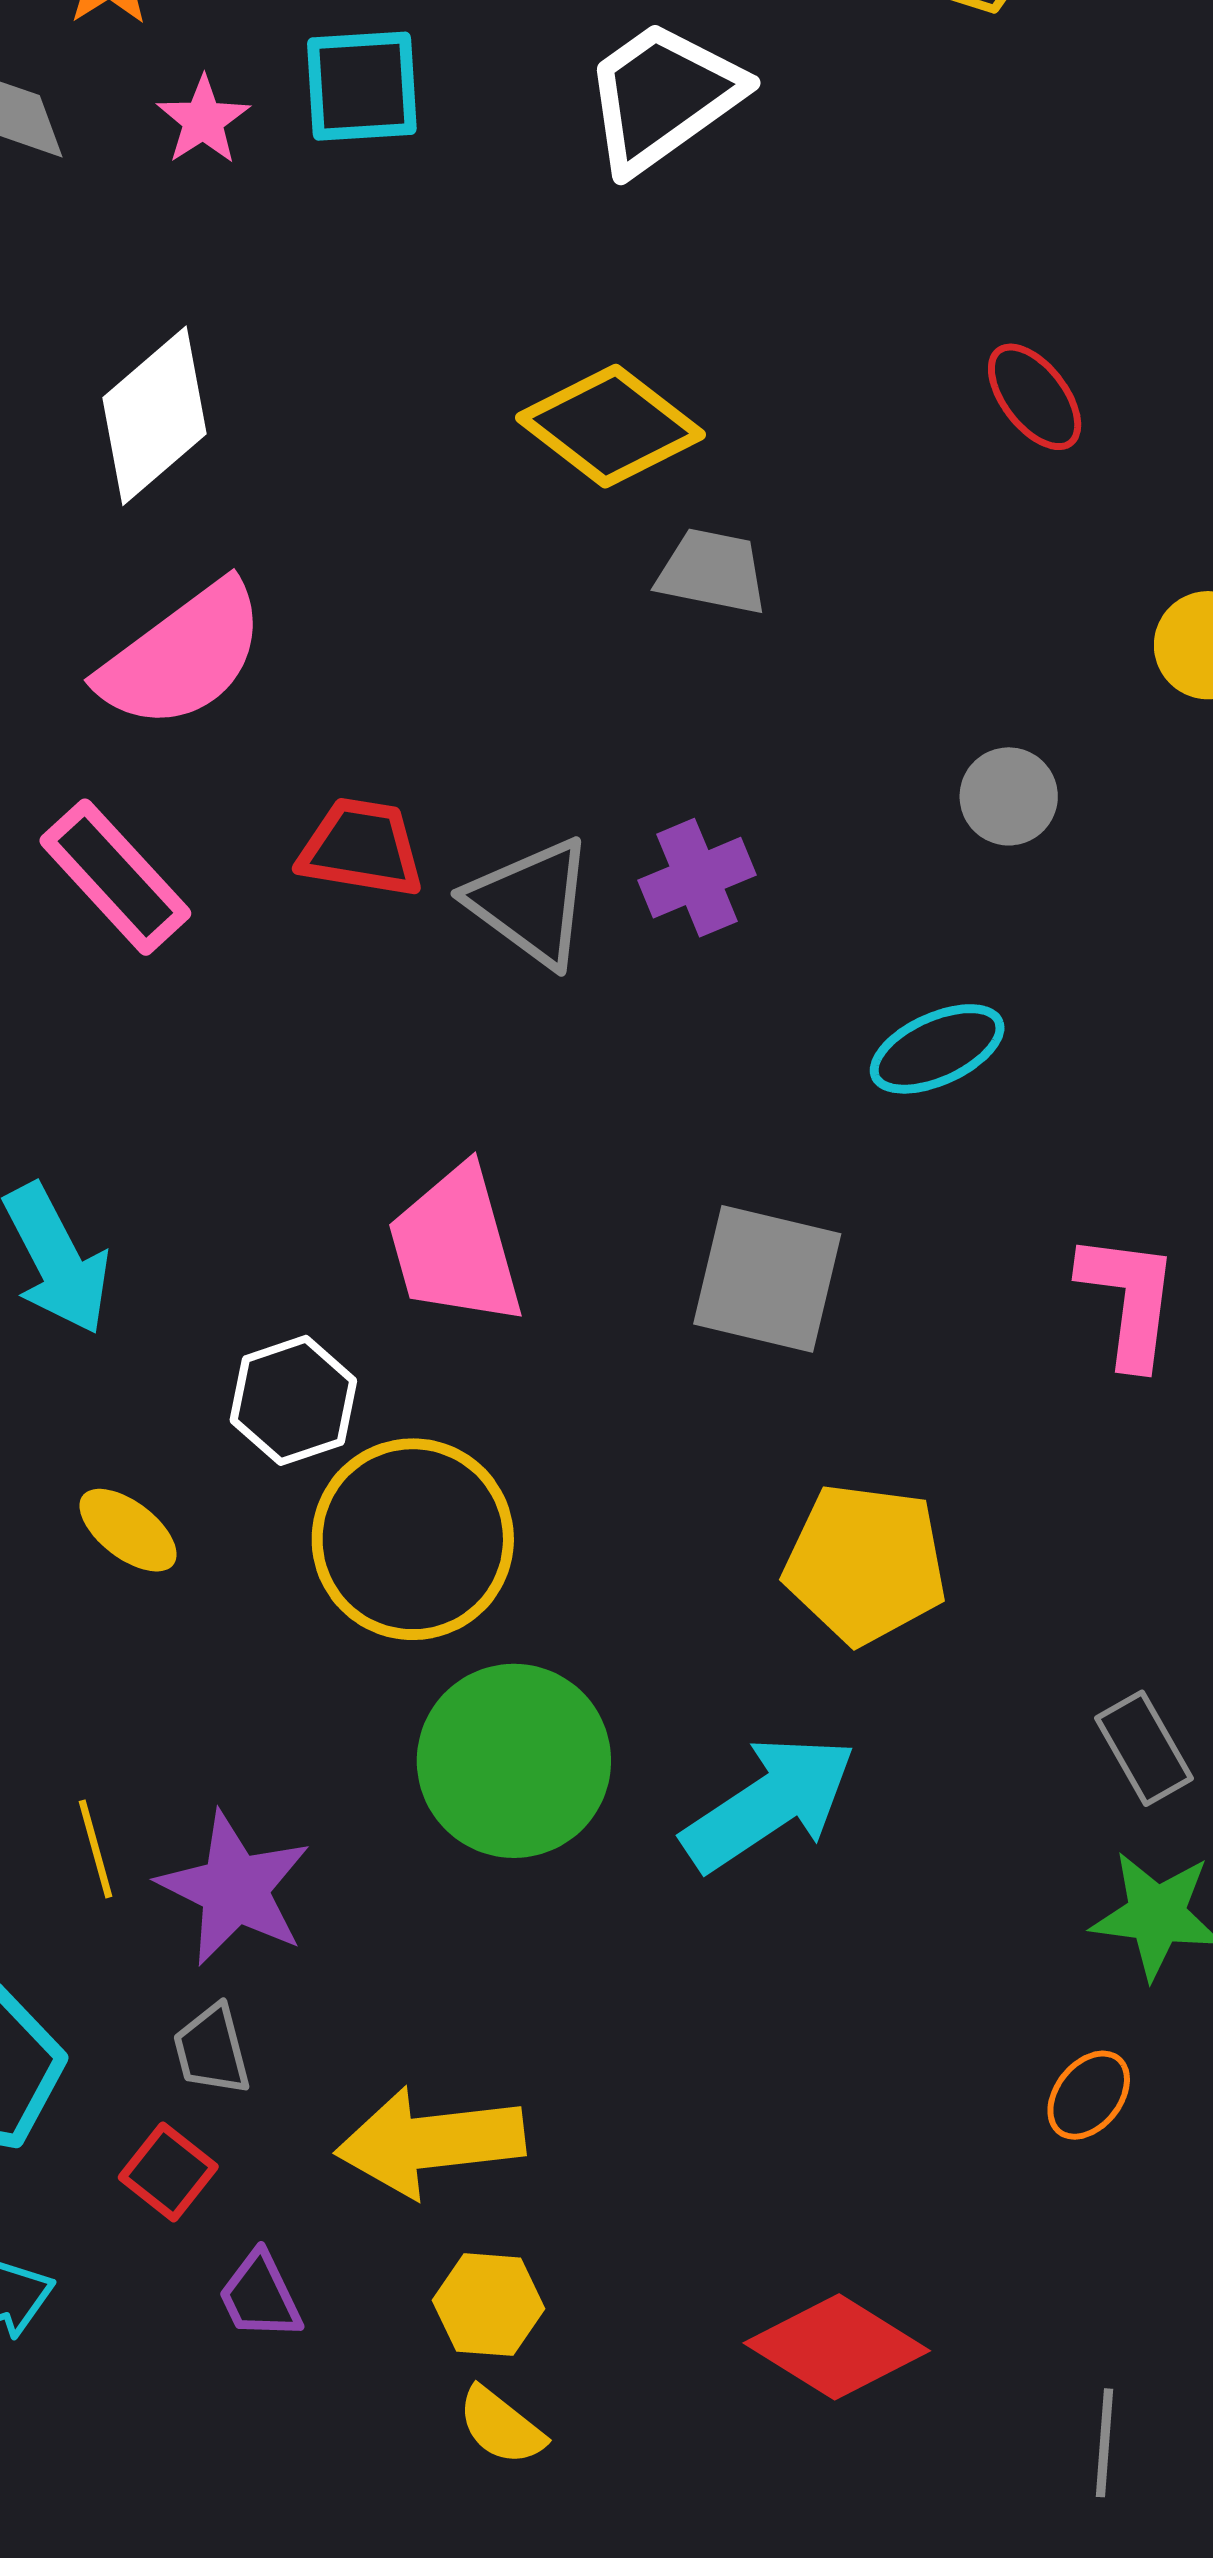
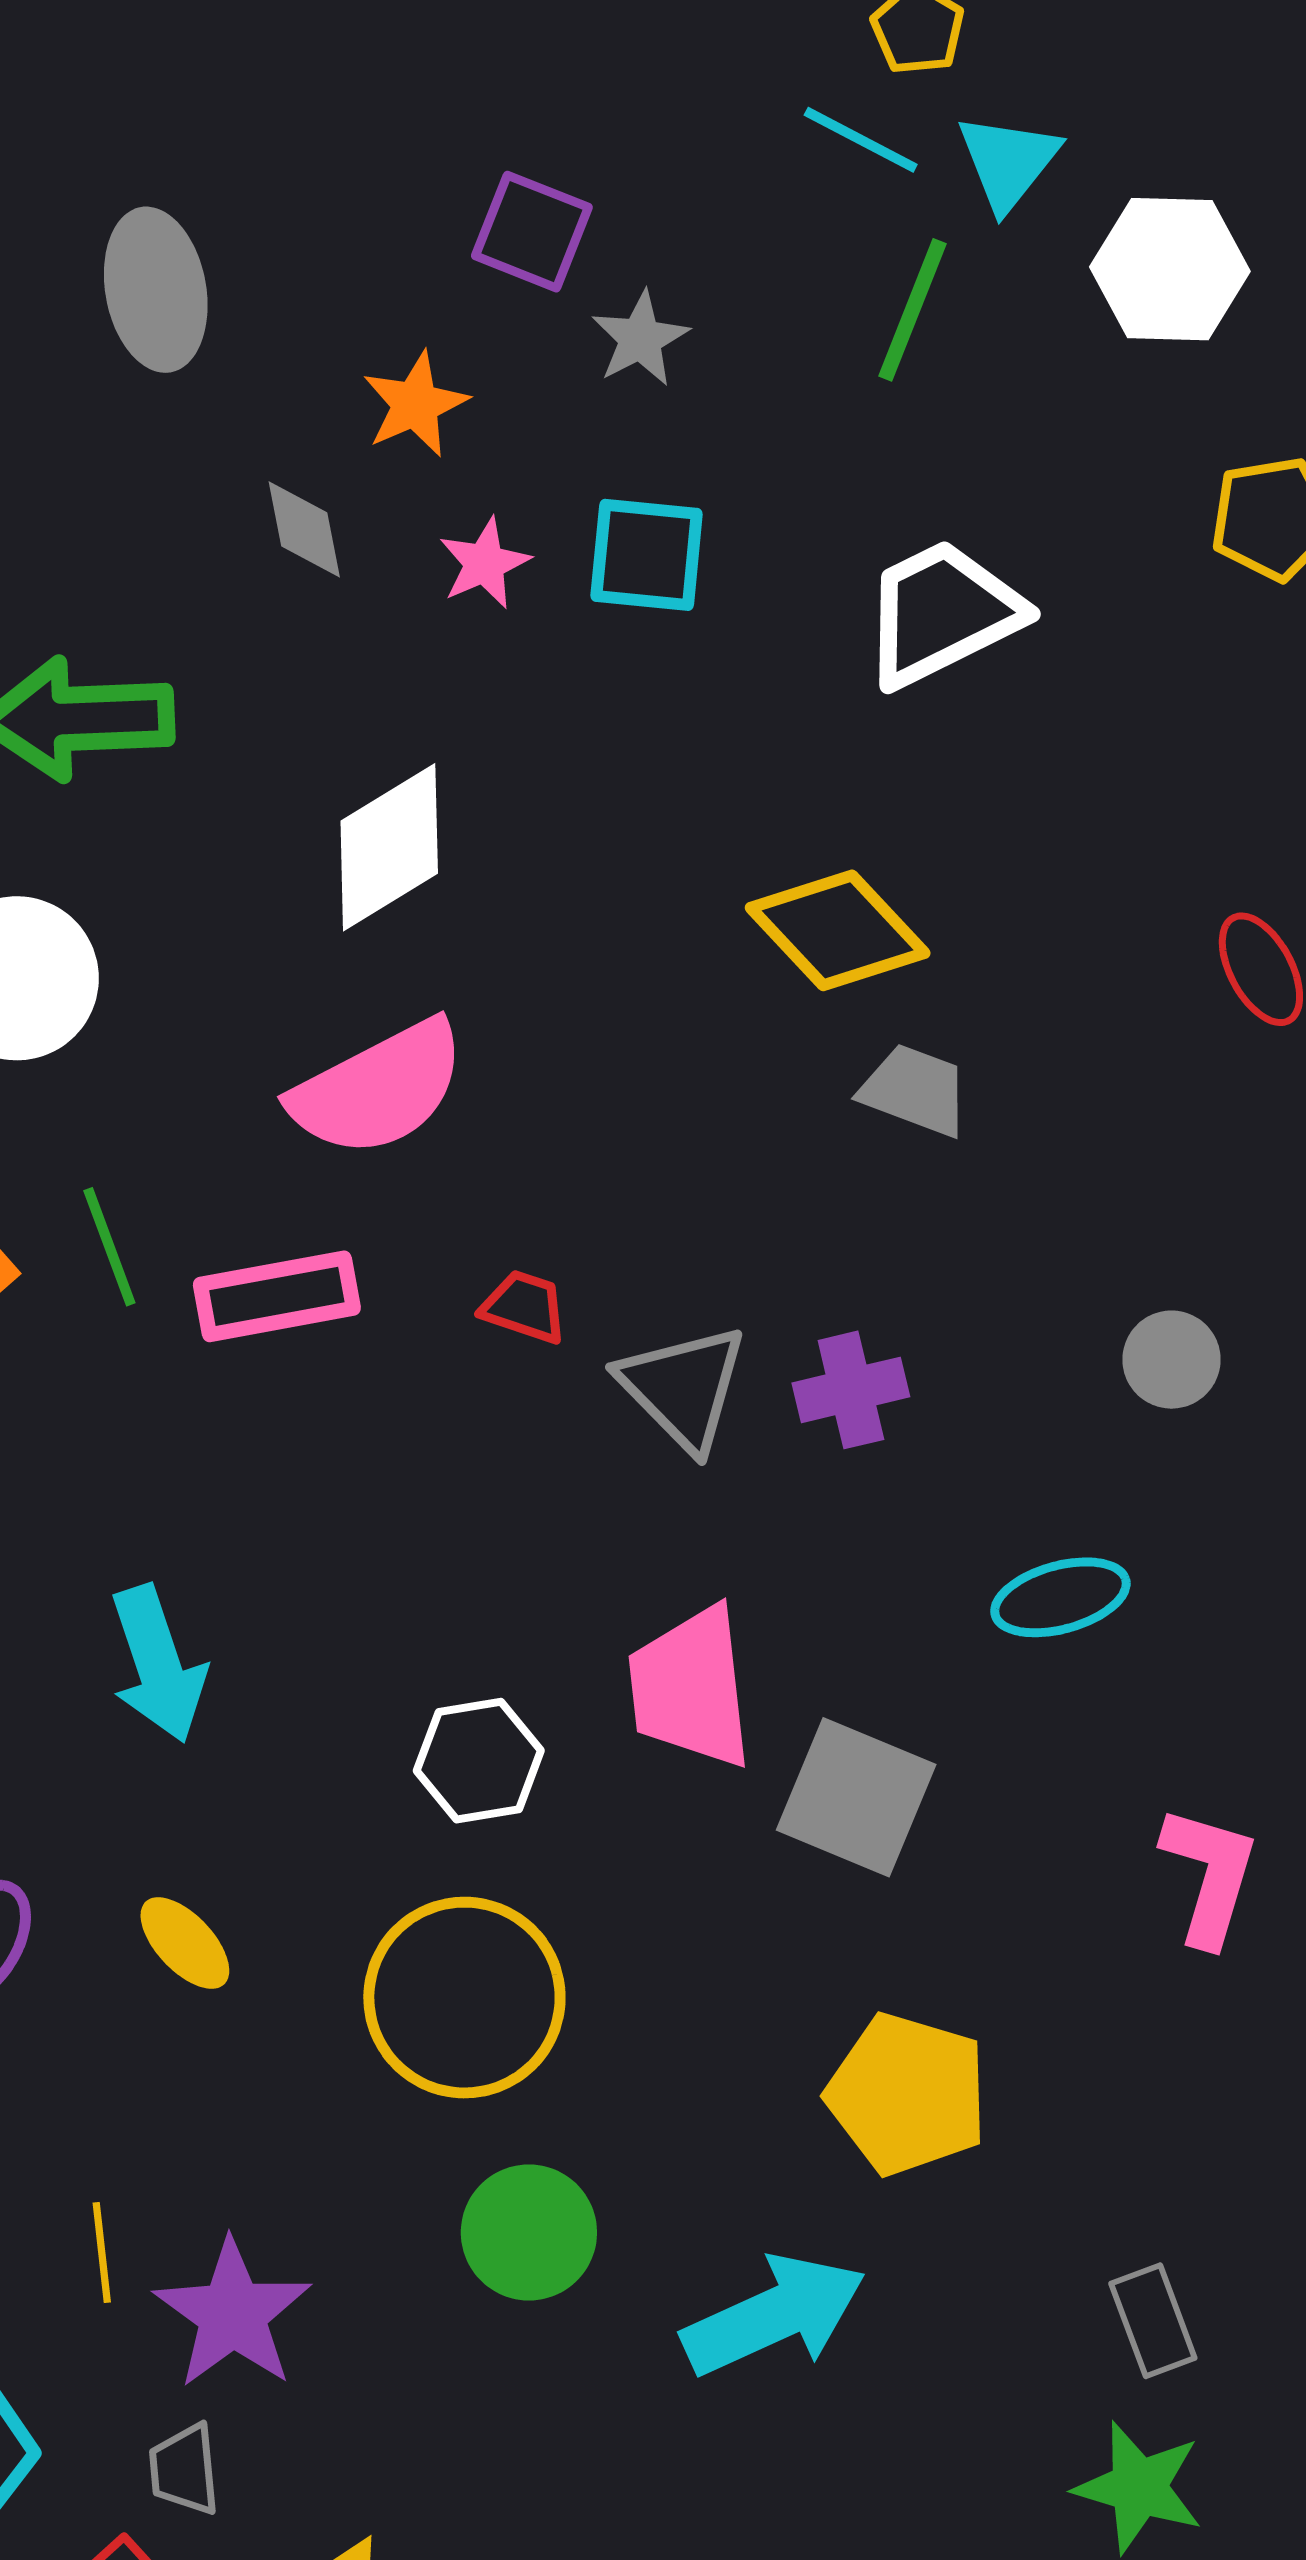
red trapezoid: (361, 848) -> (524, 1307), size x0.7
pink rectangle: (115, 877) -> (277, 1296), turned -67
pink trapezoid: (455, 1246) -> (691, 1687), moved
white hexagon: (293, 1400) -> (479, 1761), moved
green circle: (514, 1761) -> (529, 2232), size x0.7

